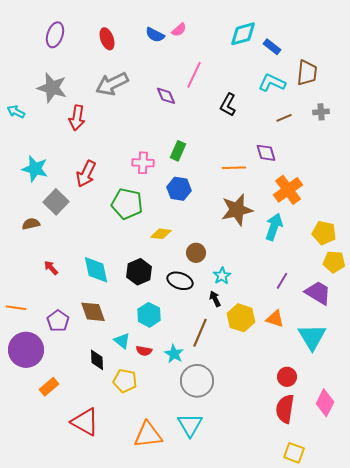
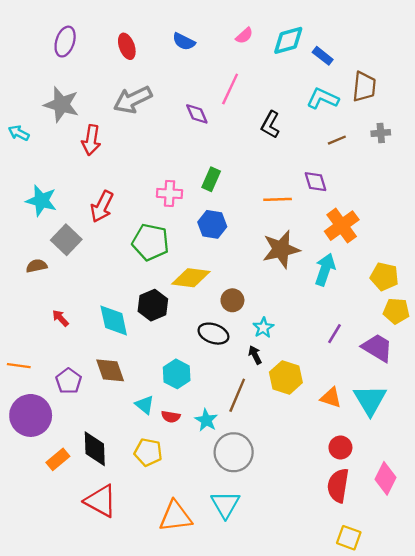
pink semicircle: (179, 30) -> (244, 36), moved
yellow diamond: (161, 234) -> (191, 278), size x1.5
black hexagon: (139, 272) -> (153, 305), moved
orange triangle: (275, 319) -> (331, 398), moved
black diamond: (97, 360) -> (95, 449), moved, size x1.4

